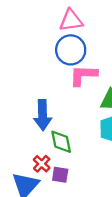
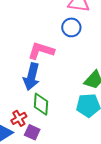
blue circle: (71, 50) -> (71, 27), size x0.7
pink L-shape: (83, 75) -> (41, 51), moved

